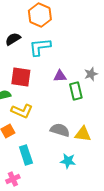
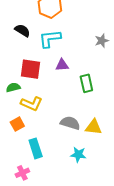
black semicircle: (13, 39) -> (22, 30), turned 63
gray star: (91, 74) -> (102, 41), moved
purple triangle: (60, 76) -> (62, 65), moved

